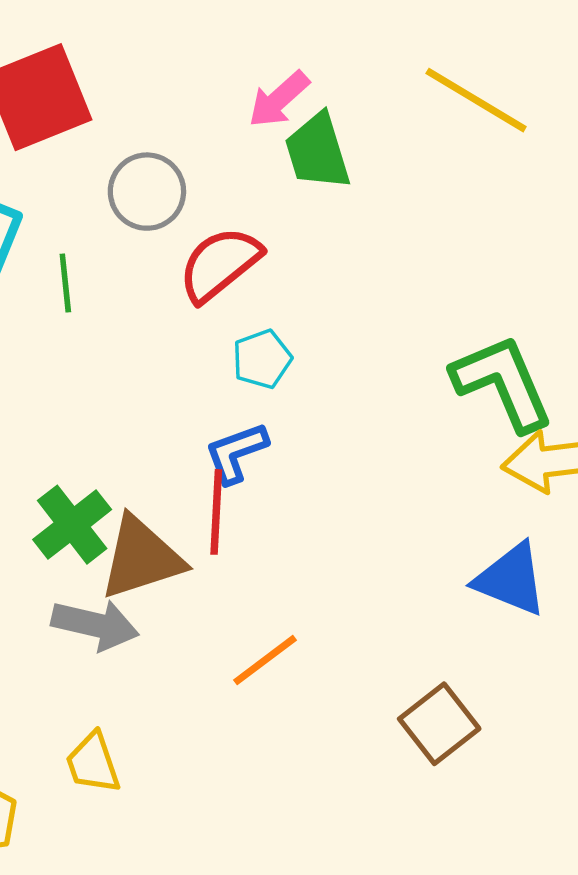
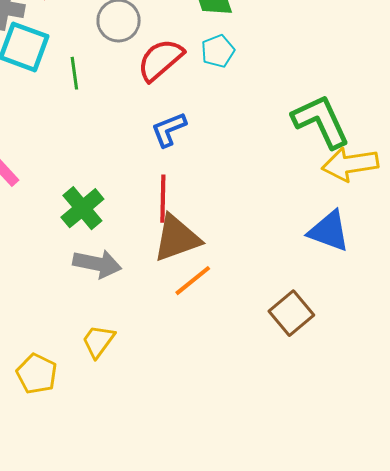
cyan pentagon: (262, 359) -> (218, 51), moved
blue L-shape: (236, 453) -> (169, 129), moved
brown triangle: (141, 558) -> (177, 238), moved
yellow trapezoid: (93, 763) -> (98, 341), turned 57

